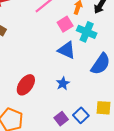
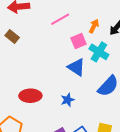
red ellipse: (26, 85) -> (30, 96), turned 45

